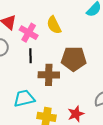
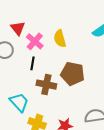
cyan trapezoid: (24, 98) -> (19, 102), turned 50

